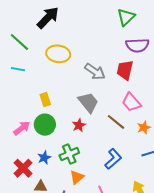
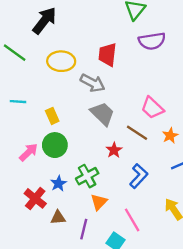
cyan line: (18, 69) -> (18, 102), moved
red trapezoid: (125, 70) -> (107, 55), moved
gray arrow: (95, 72) -> (93, 83), moved
red star: (79, 125) -> (114, 150), moved

